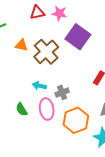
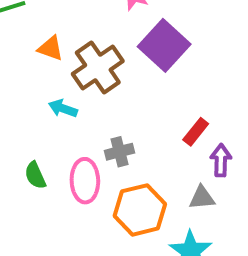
cyan arrow: (39, 86) -> (63, 108), moved

